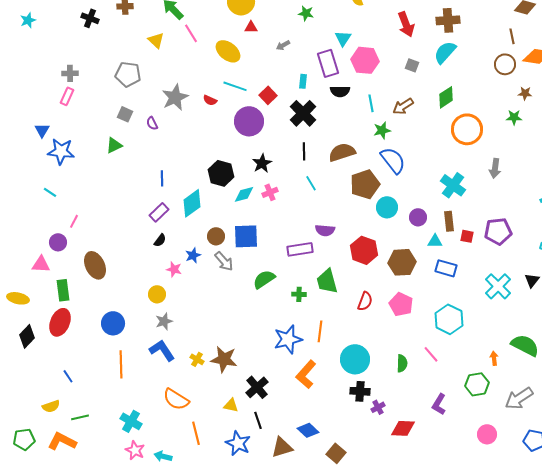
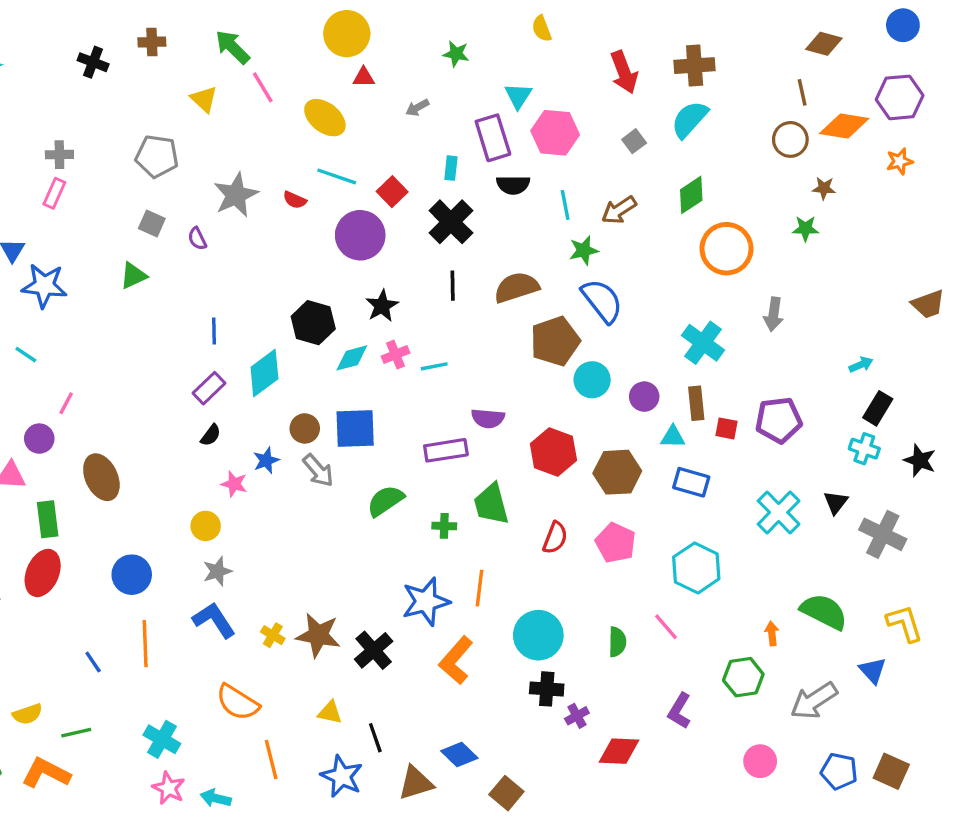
gray square: (412, 65) -> (634, 141), turned 32
cyan line: (311, 183) -> (434, 366), moved, turned -70
blue line: (68, 376) -> (93, 662), moved
black cross: (257, 387) -> (374, 650), moved

